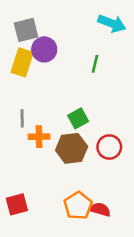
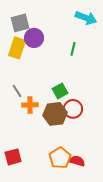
gray line: (22, 118) -> (17, 91), turned -32
red circle: (109, 147) -> (73, 109), moved

